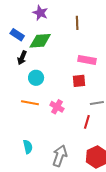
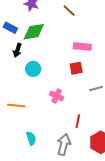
brown line: (77, 23) -> (69, 11), turned -40
orange line: (30, 103) -> (16, 106), moved
red line: (87, 122) -> (78, 121), moved

